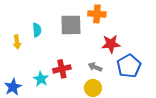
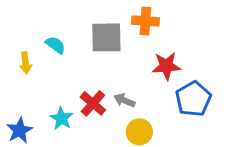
cyan semicircle: (37, 30) -> (55, 45), turned -48
gray arrow: (95, 67) -> (124, 100), moved
red cross: (62, 69) -> (93, 103), turned -36

